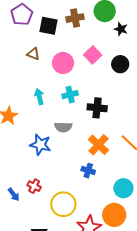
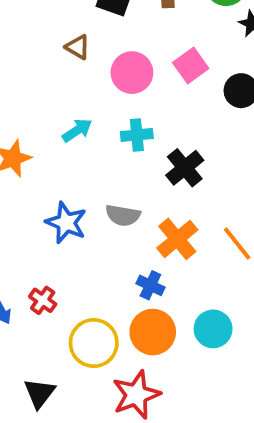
cyan arrow: (39, 97) -> (77, 130), turned 63
black cross: (97, 108) -> (185, 168), turned 36
gray semicircle: (63, 127) -> (123, 215), moved
orange circle: (114, 215) -> (153, 332), moved

